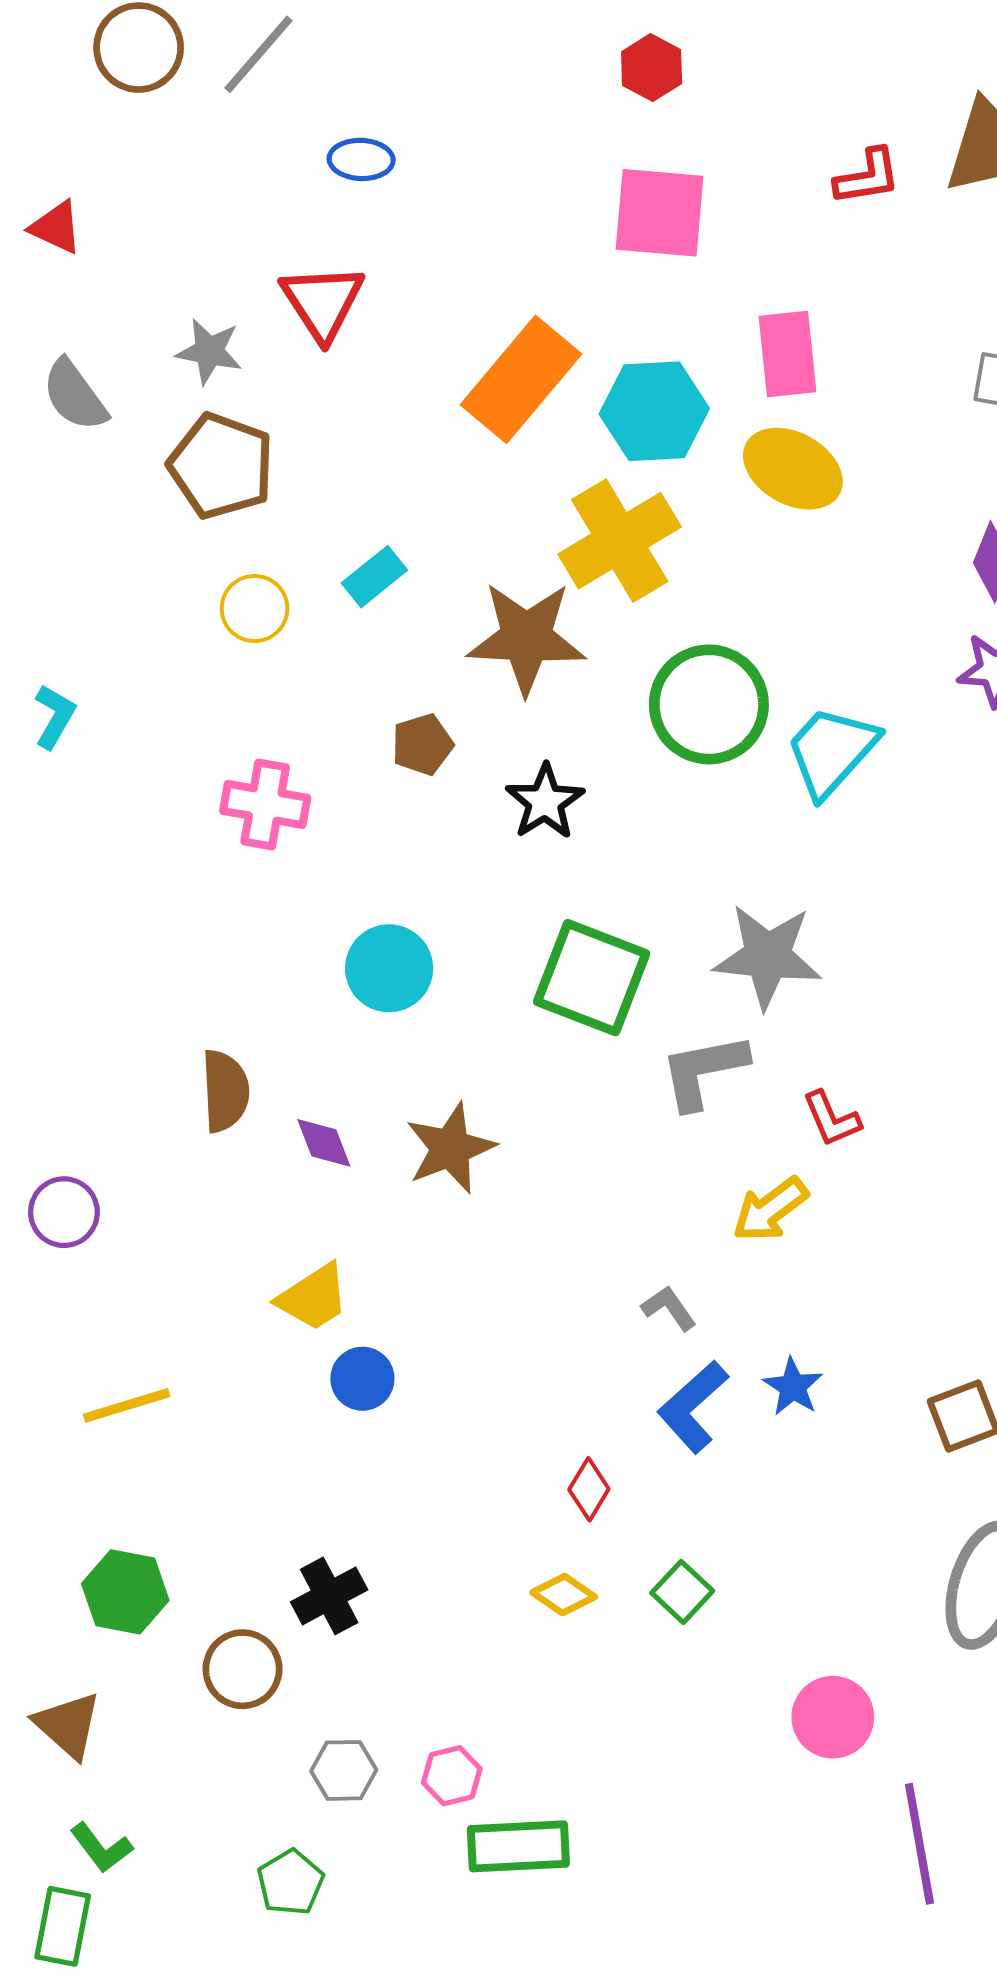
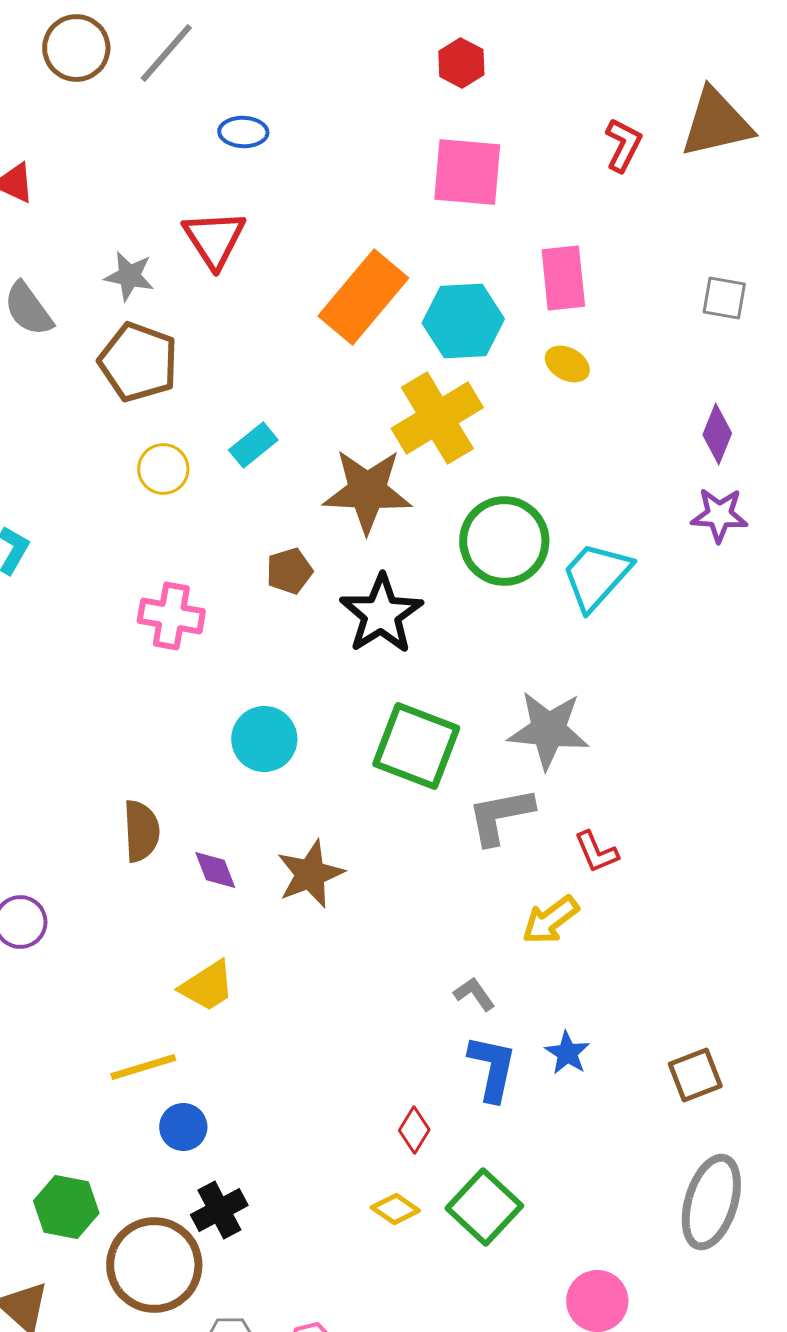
red L-shape: (867, 177) -> (623, 145), turned -54
yellow ellipse: (793, 469) -> (567, 364), size x0.6
black star: (545, 802) -> (381, 614), size x1.4
blue circle: (362, 1379) -> (183, 1127), moved
yellow line: (127, 1405) -> (143, 1067), moved
blue L-shape: (693, 1407) -> (492, 1068), turned 144
green square: (682, 1592) -> (484, 1207), size x1.6
brown circle: (243, 1669) -> (154, 1265), size x1.6

